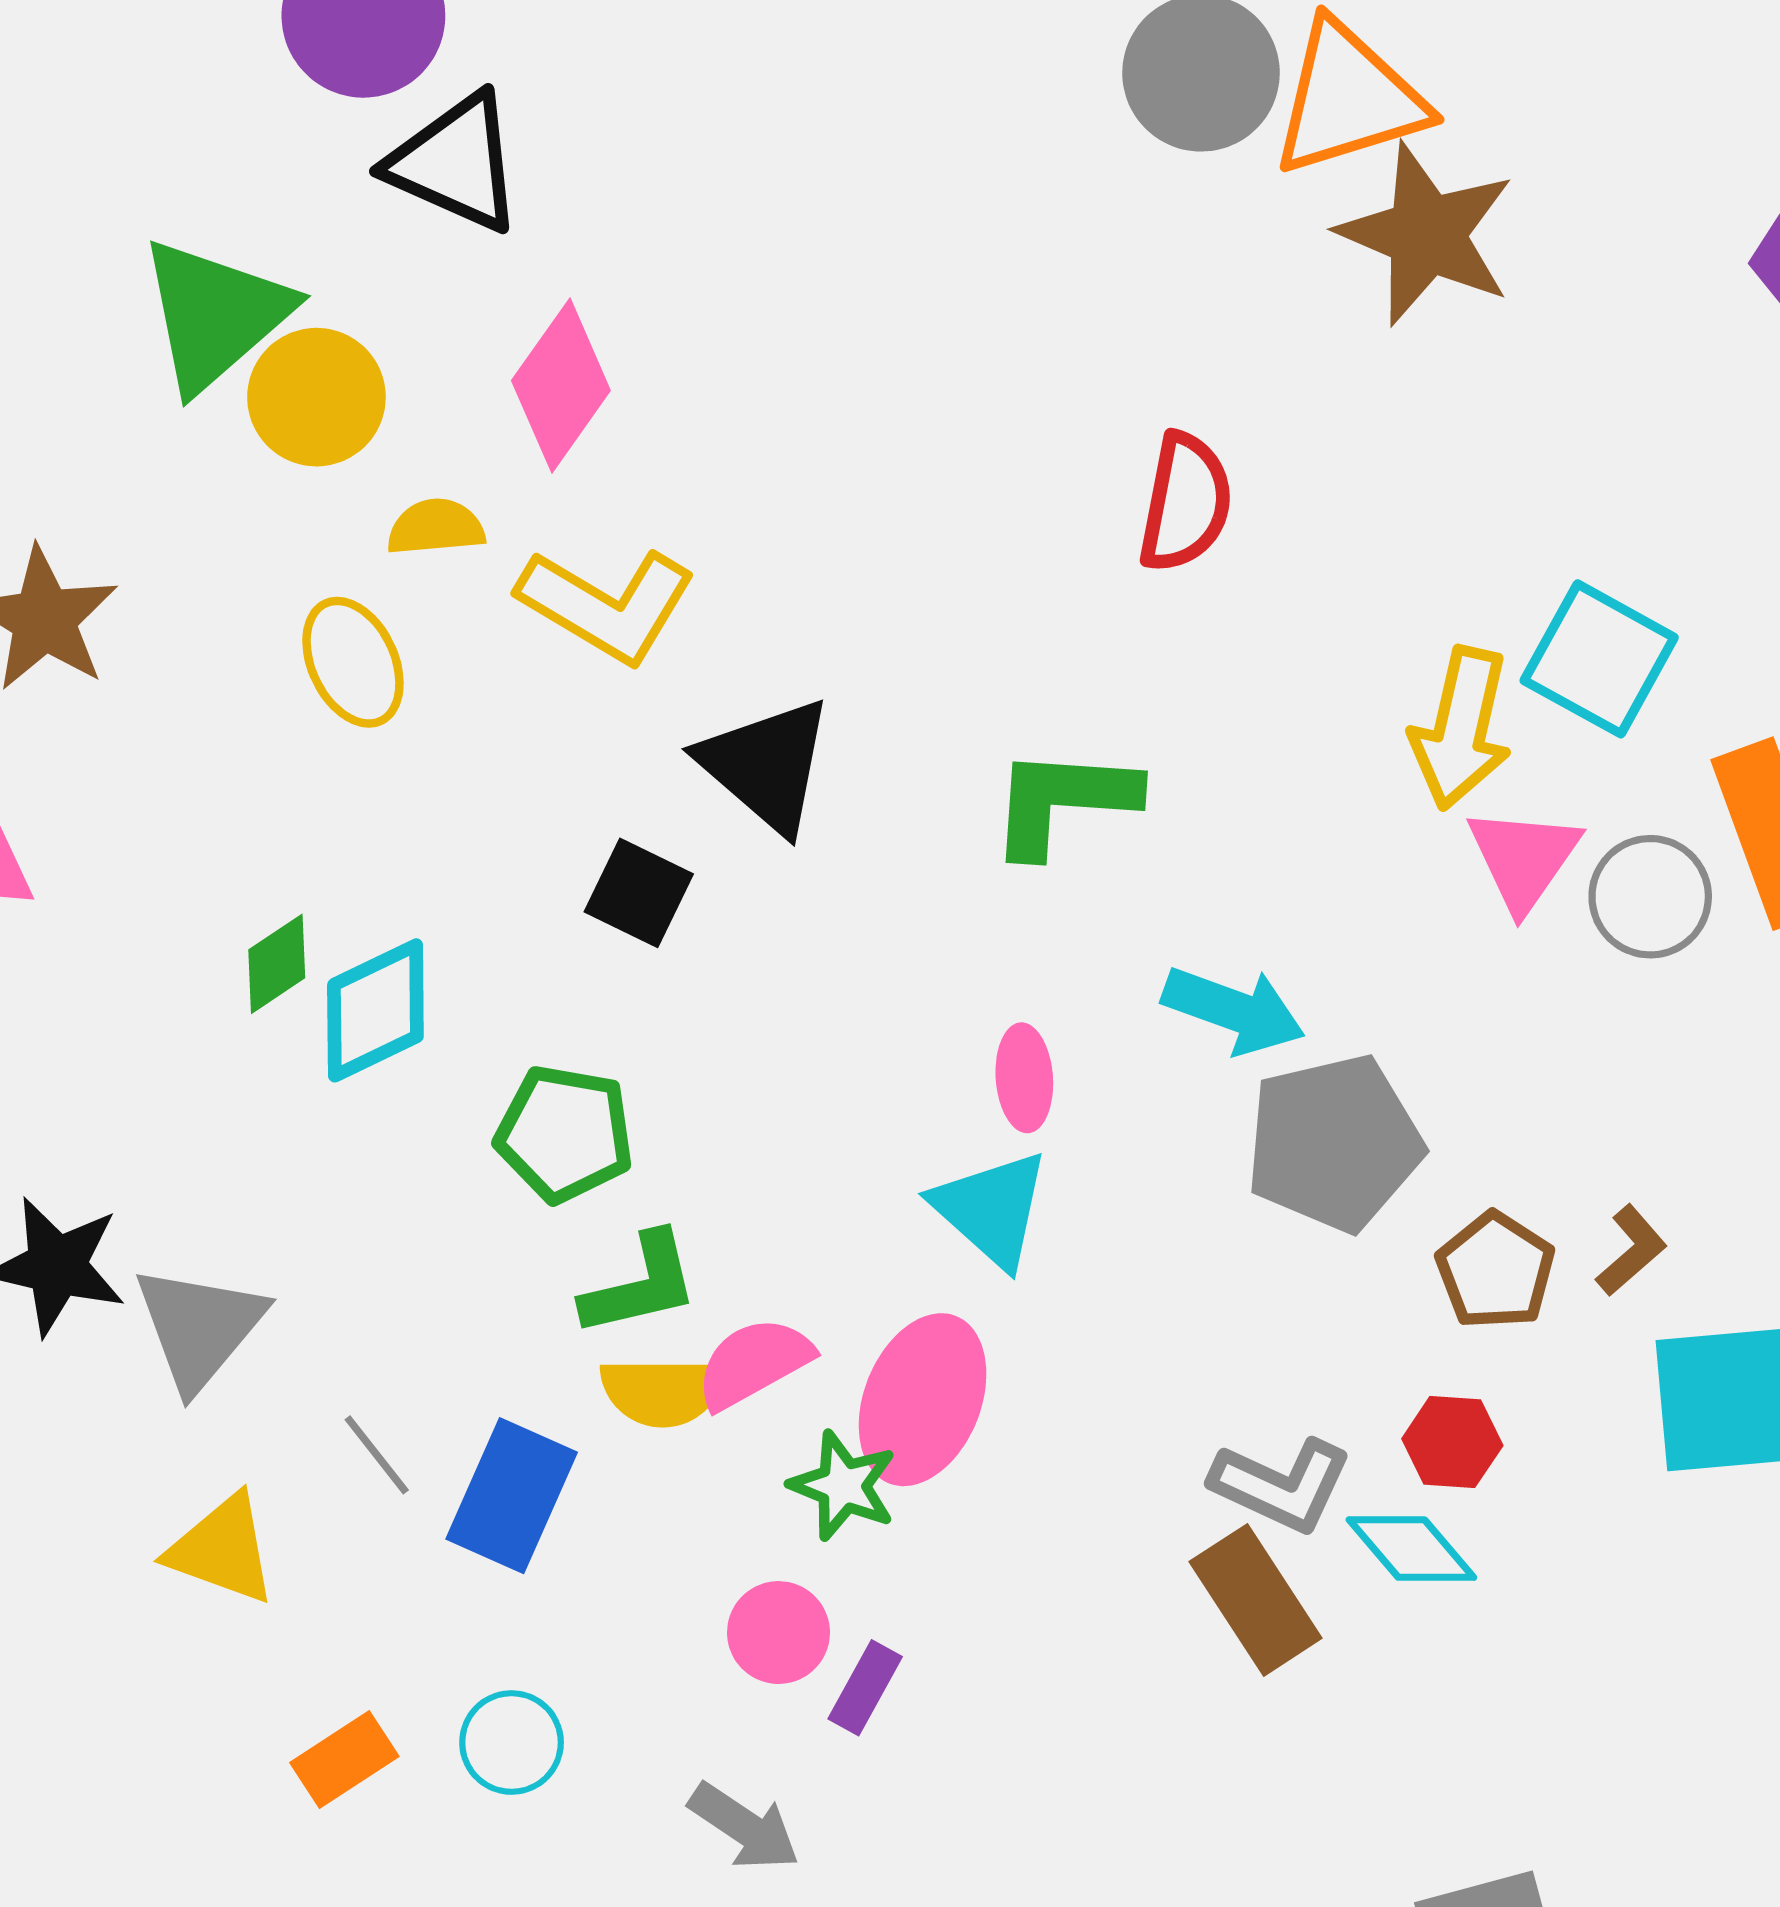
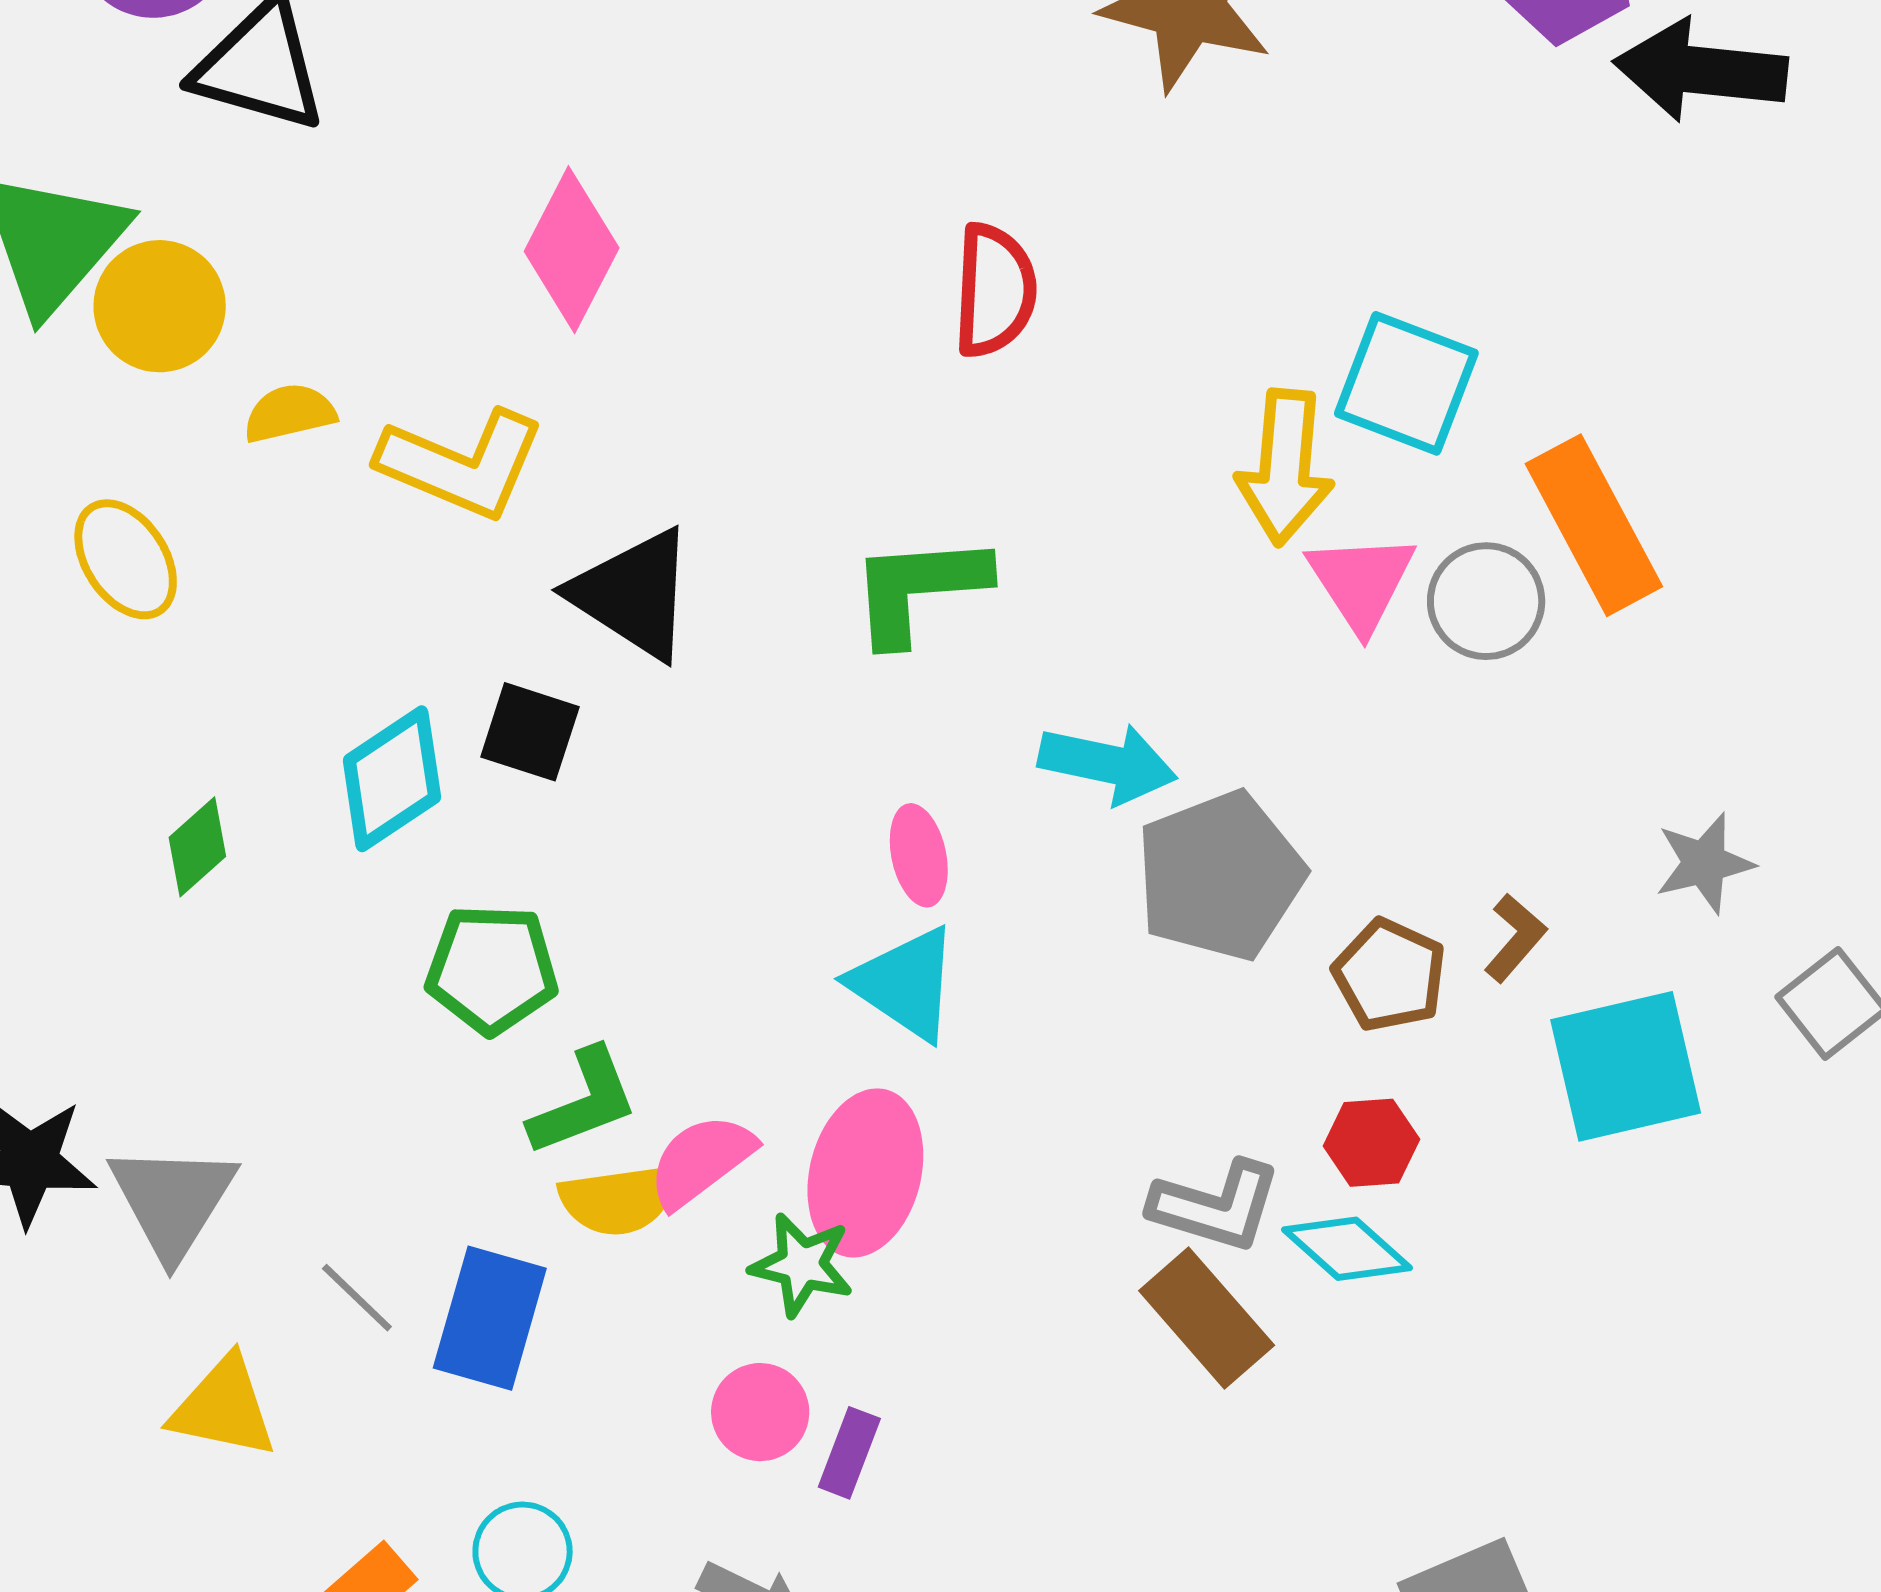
pink diamond: (561, 385) -> (572, 250), moved
yellow ellipse: (353, 662) -> (126, 559), moved
cyan diamond: (375, 1010) -> (392, 779), moved

